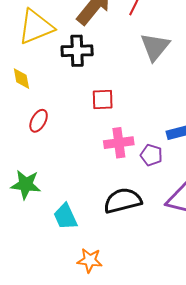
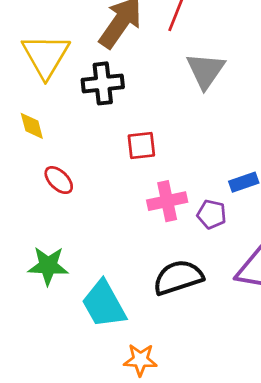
yellow triangle: (36, 27) -> (46, 56), turned -33
red ellipse: (39, 121) -> (59, 180), turned -70
cyan trapezoid: (65, 217) -> (104, 304), size x1.4

